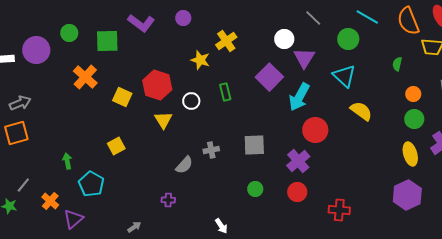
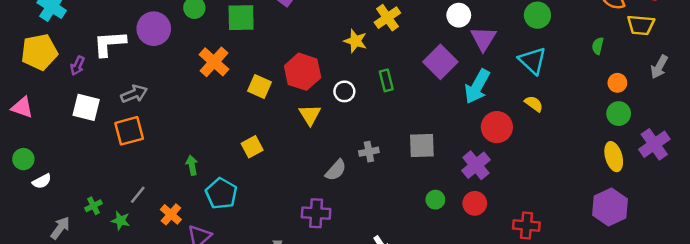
yellow semicircle: (361, 111) -> (534, 104), moved, size x0.7
green circle: (255, 189) -> (435, 200), moved
purple cross: (168, 200) -> (316, 213), size x1.6

